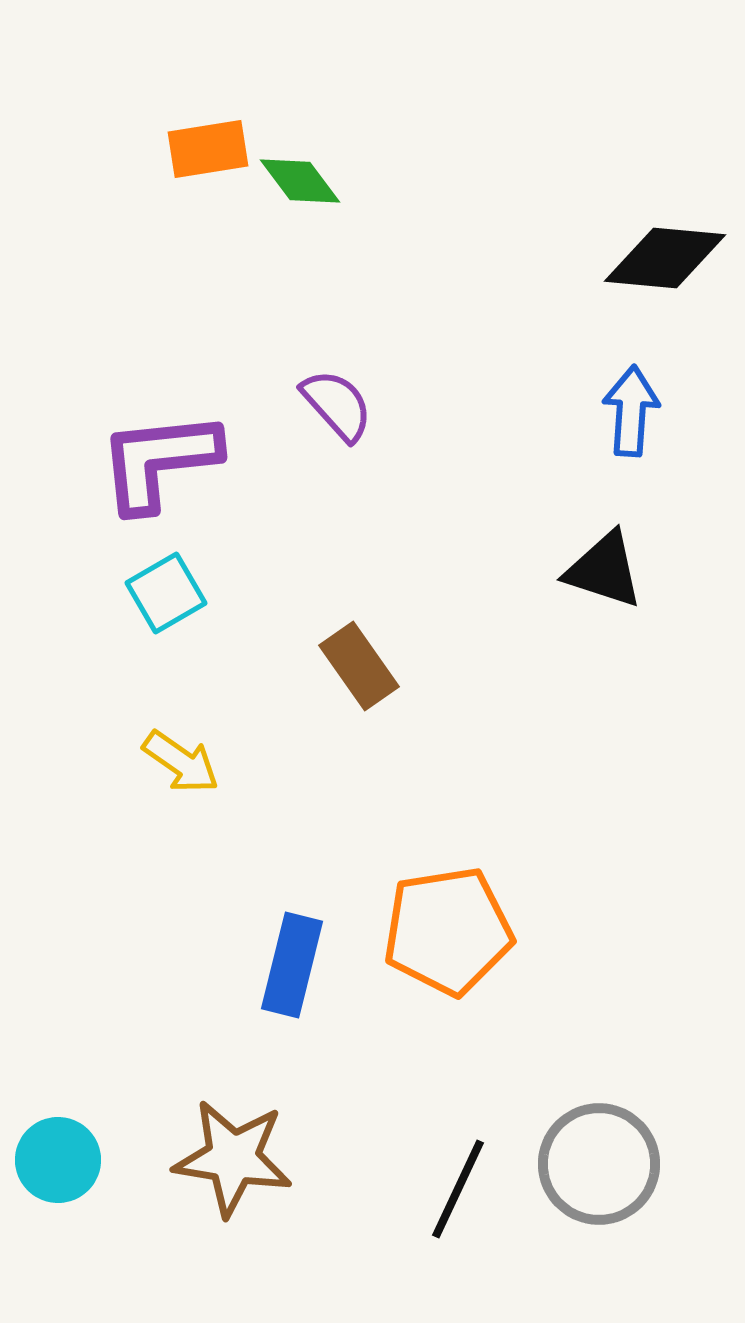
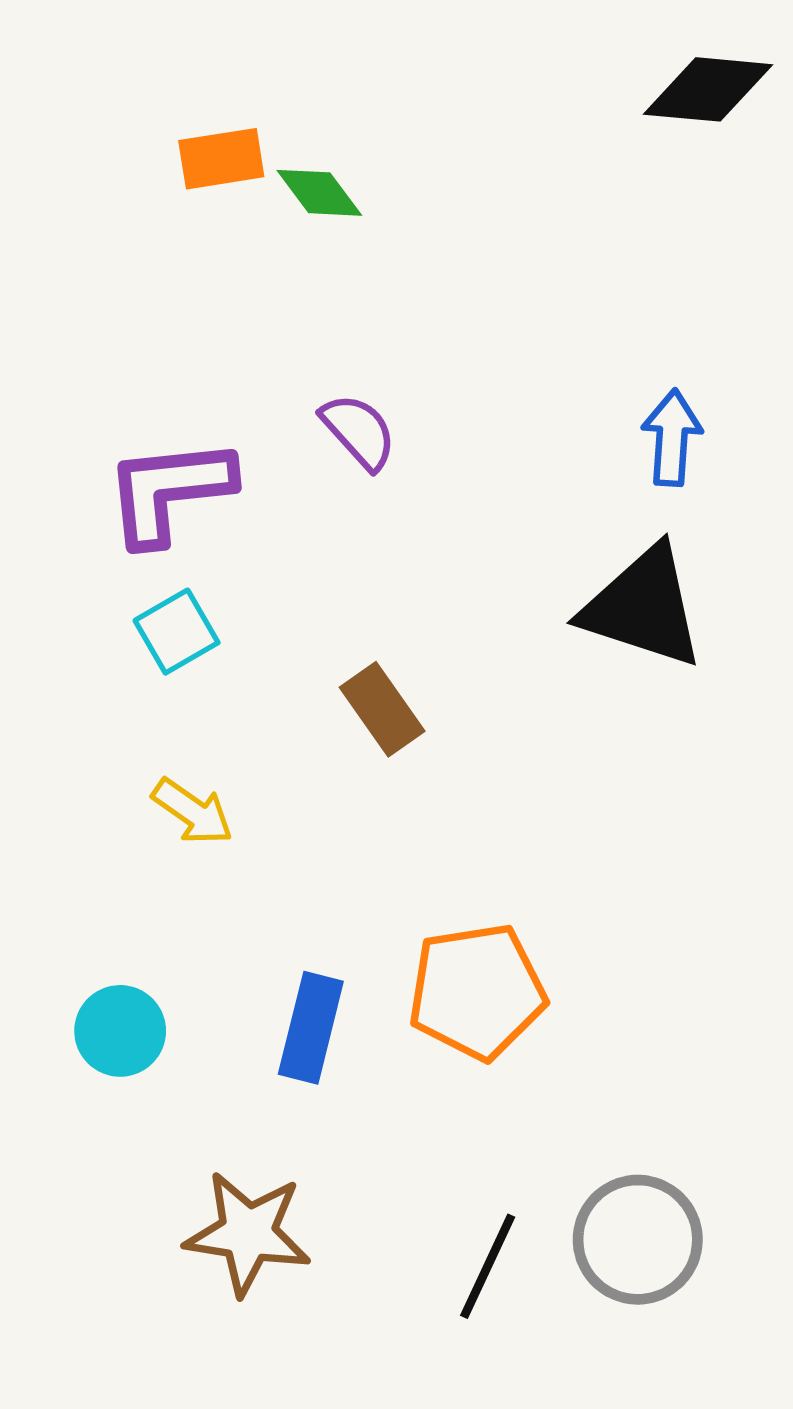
black diamond: (665, 258) -> (708, 89), moved
black triangle: (604, 570) -> (643, 607), size x1.5
cyan circle: (58, 1160) -> (120, 1031), moved

